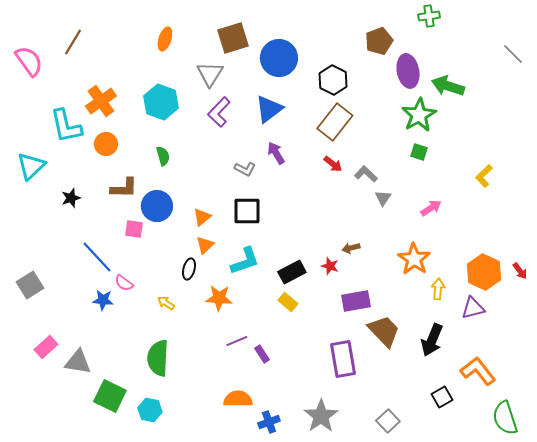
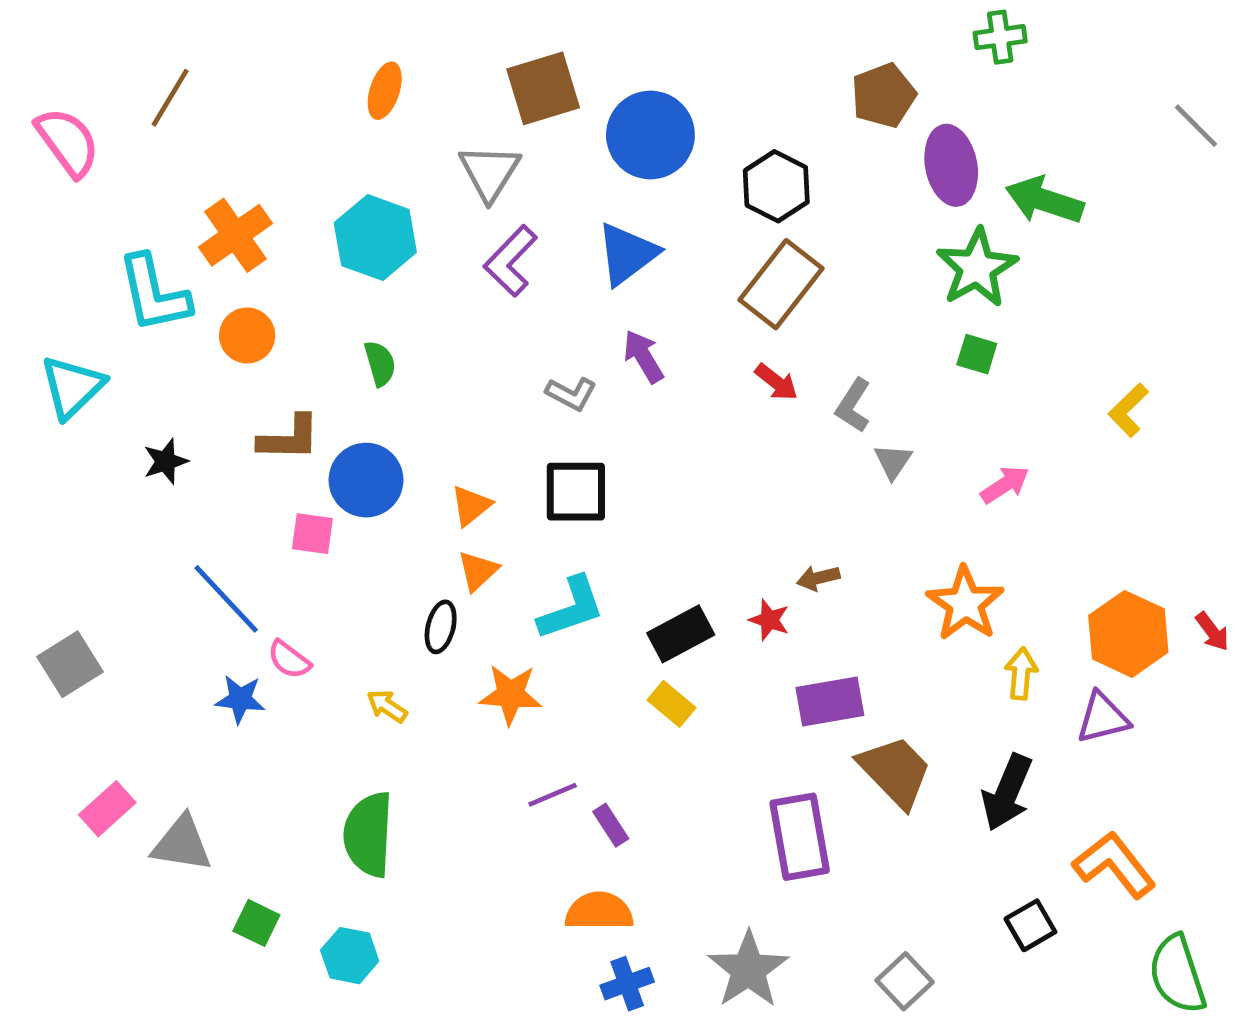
gray L-shape: (366, 174) -> (853, 405), turned -100
green square: (110, 396) -> (256, 923), size x0.6
orange semicircle: (238, 399) -> (599, 911), moved

